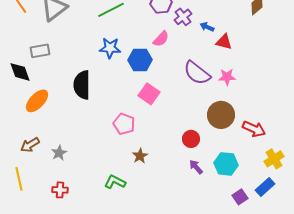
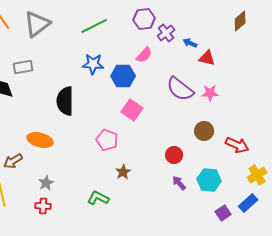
orange ellipse: (37, 101) -> (40, 140), moved, turned 60
brown circle: (221, 115) -> (204, 131), size x0.7
gray star: (59, 153) -> (46, 183), moved

